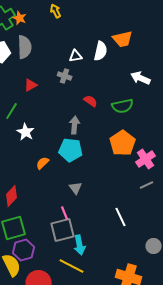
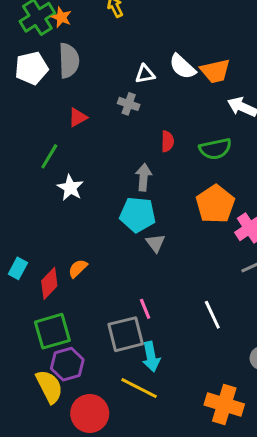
orange trapezoid: (123, 39) -> (215, 71), moved
white semicircle: (101, 51) -> (182, 67), turned 120
red semicircle: (91, 101) -> (167, 141), turned 56
orange semicircle: (43, 163) -> (78, 268), moved
gray triangle: (76, 188) -> (156, 243), moved
pink line: (65, 213) -> (145, 309), moved

